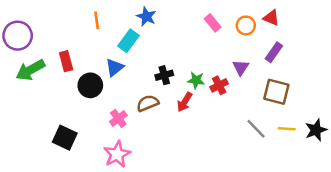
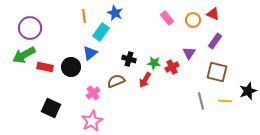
orange line: (97, 20) -> (84, 16), moved
purple circle: (18, 36) -> (30, 28), moved
red rectangle: (66, 61) -> (45, 67), moved, turned -63
black cross: (164, 75) -> (129, 59), turned 32
gray line: (256, 129) -> (201, 101), turned 30
black star: (316, 130) -> (248, 91), moved

